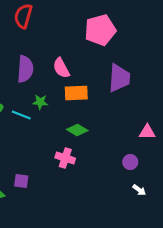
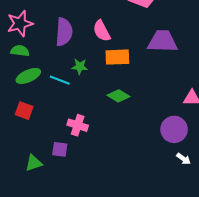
purple trapezoid: (119, 78) -> (163, 41), turned -92
pink cross: (65, 158) -> (78, 125), moved
purple circle: (130, 162) -> (174, 129), size x1.6

